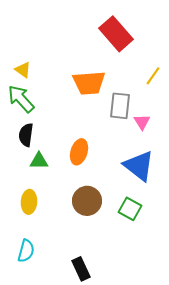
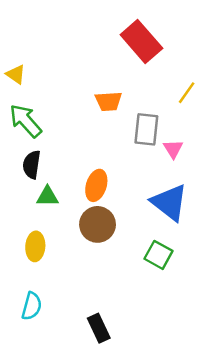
yellow triangle: (23, 70) -> (16, 74), moved
orange trapezoid: (89, 83) -> (108, 101), size x0.7
brown circle: (87, 201) -> (98, 224), moved

